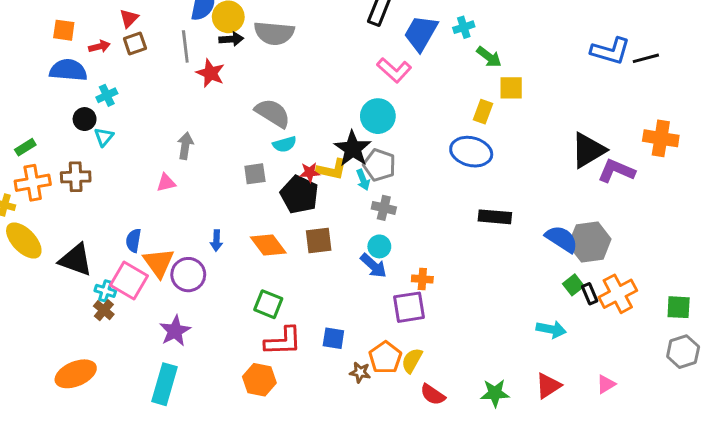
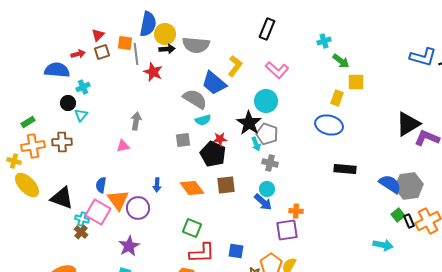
orange square: (64, 30) -> (125, 43), moved
blue trapezoid: (421, 33) -> (214, 83), moved, turned -80
yellow L-shape: (332, 169) -> (235, 66), moved, turned -65

